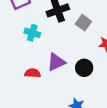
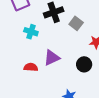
black circle: (84, 68) -> (84, 64), moved

